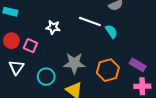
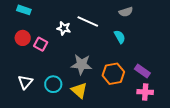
white line: (90, 22) -> (88, 22), moved
white triangle: (16, 67) -> (25, 82), moved
cyan circle: (46, 77) -> (53, 84), moved

